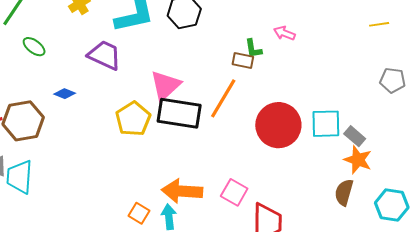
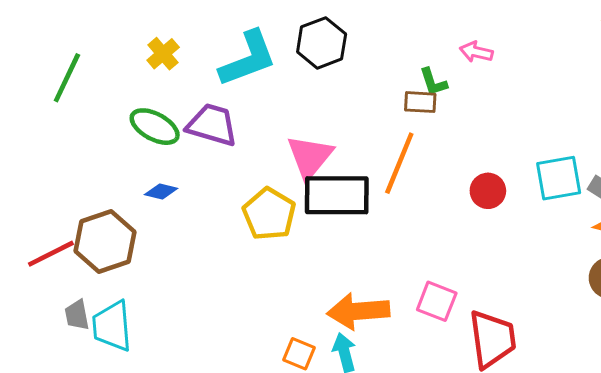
green ellipse: (34, 47) -> (155, 127), moved, size x1.4
red circle: (278, 125) -> (488, 191), size x0.5

